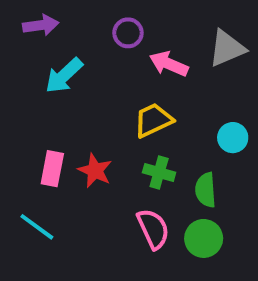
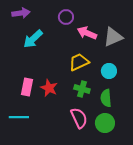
gray triangle: (227, 48) -> (113, 37), moved
cyan circle: (233, 138) -> (109, 71), moved
cyan line: (37, 227) -> (19, 117), turned -36

